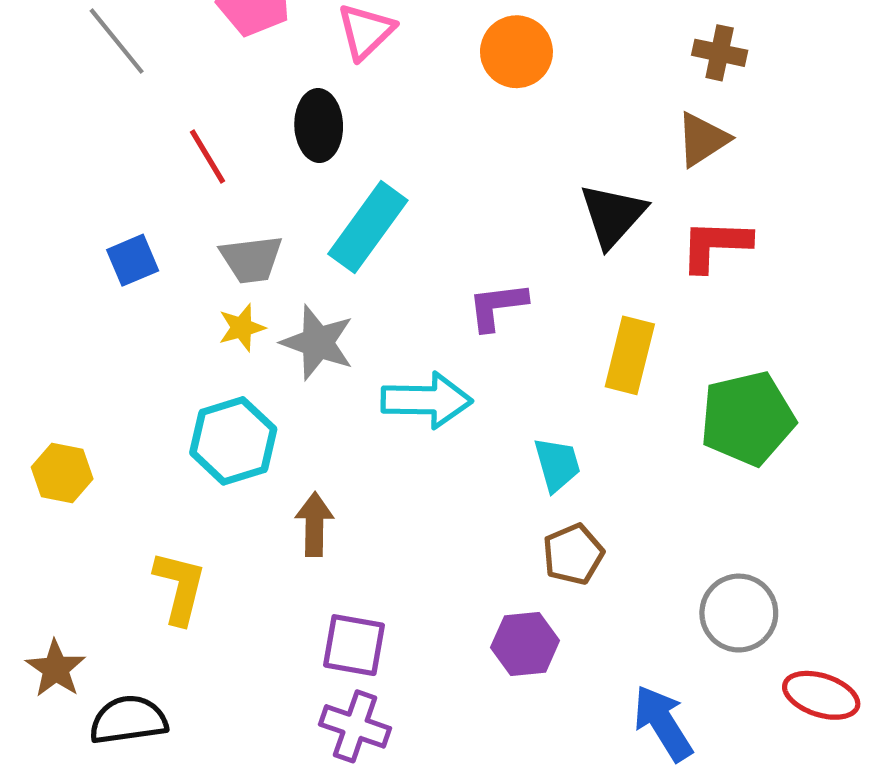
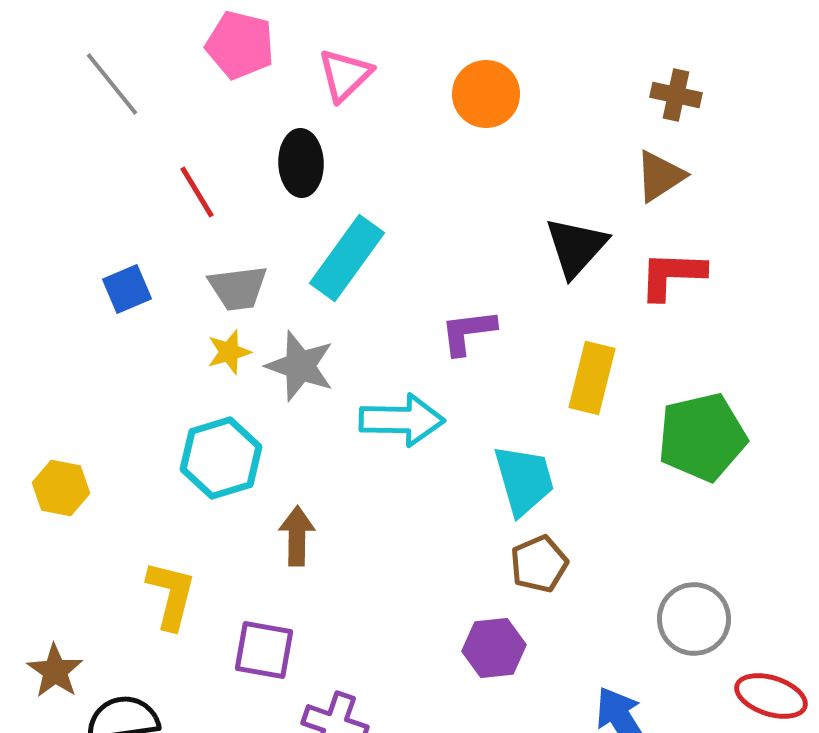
cyan trapezoid: (557, 464) -> (524, 480), size x1.4
purple square: (354, 645) -> (264, 650), moved

